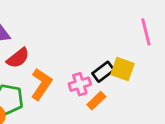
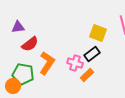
yellow square: (122, 69) -> (98, 33), moved
pink cross: (80, 84) -> (75, 63), turned 35

